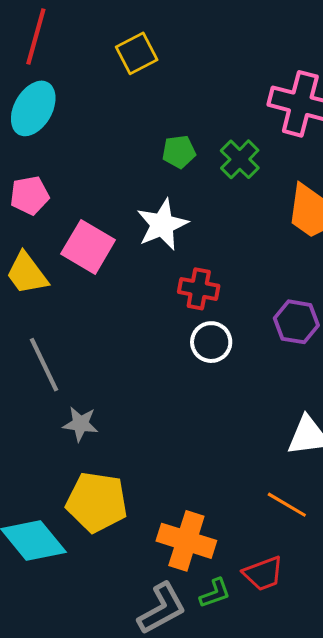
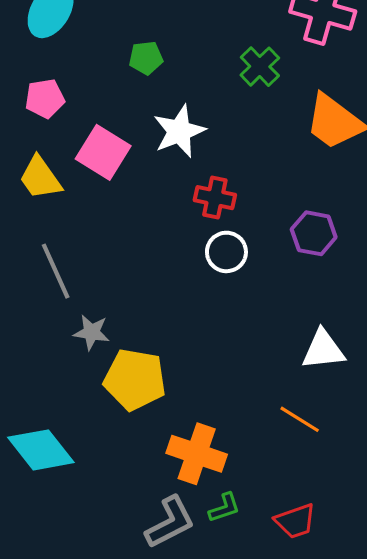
green pentagon: (179, 152) -> (146, 58), moved
yellow pentagon: (97, 502) -> (135, 380), moved
red trapezoid: (263, 573) -> (295, 521), moved

